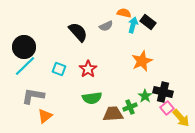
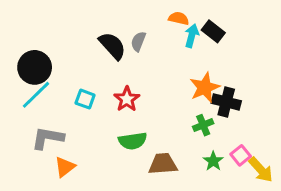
gray semicircle: (106, 26) -> (138, 41), moved, turned 136
black cross: (163, 92) -> (226, 102), moved
green star: (145, 96) -> (213, 161), moved
green cross: (130, 107) -> (203, 125), moved

